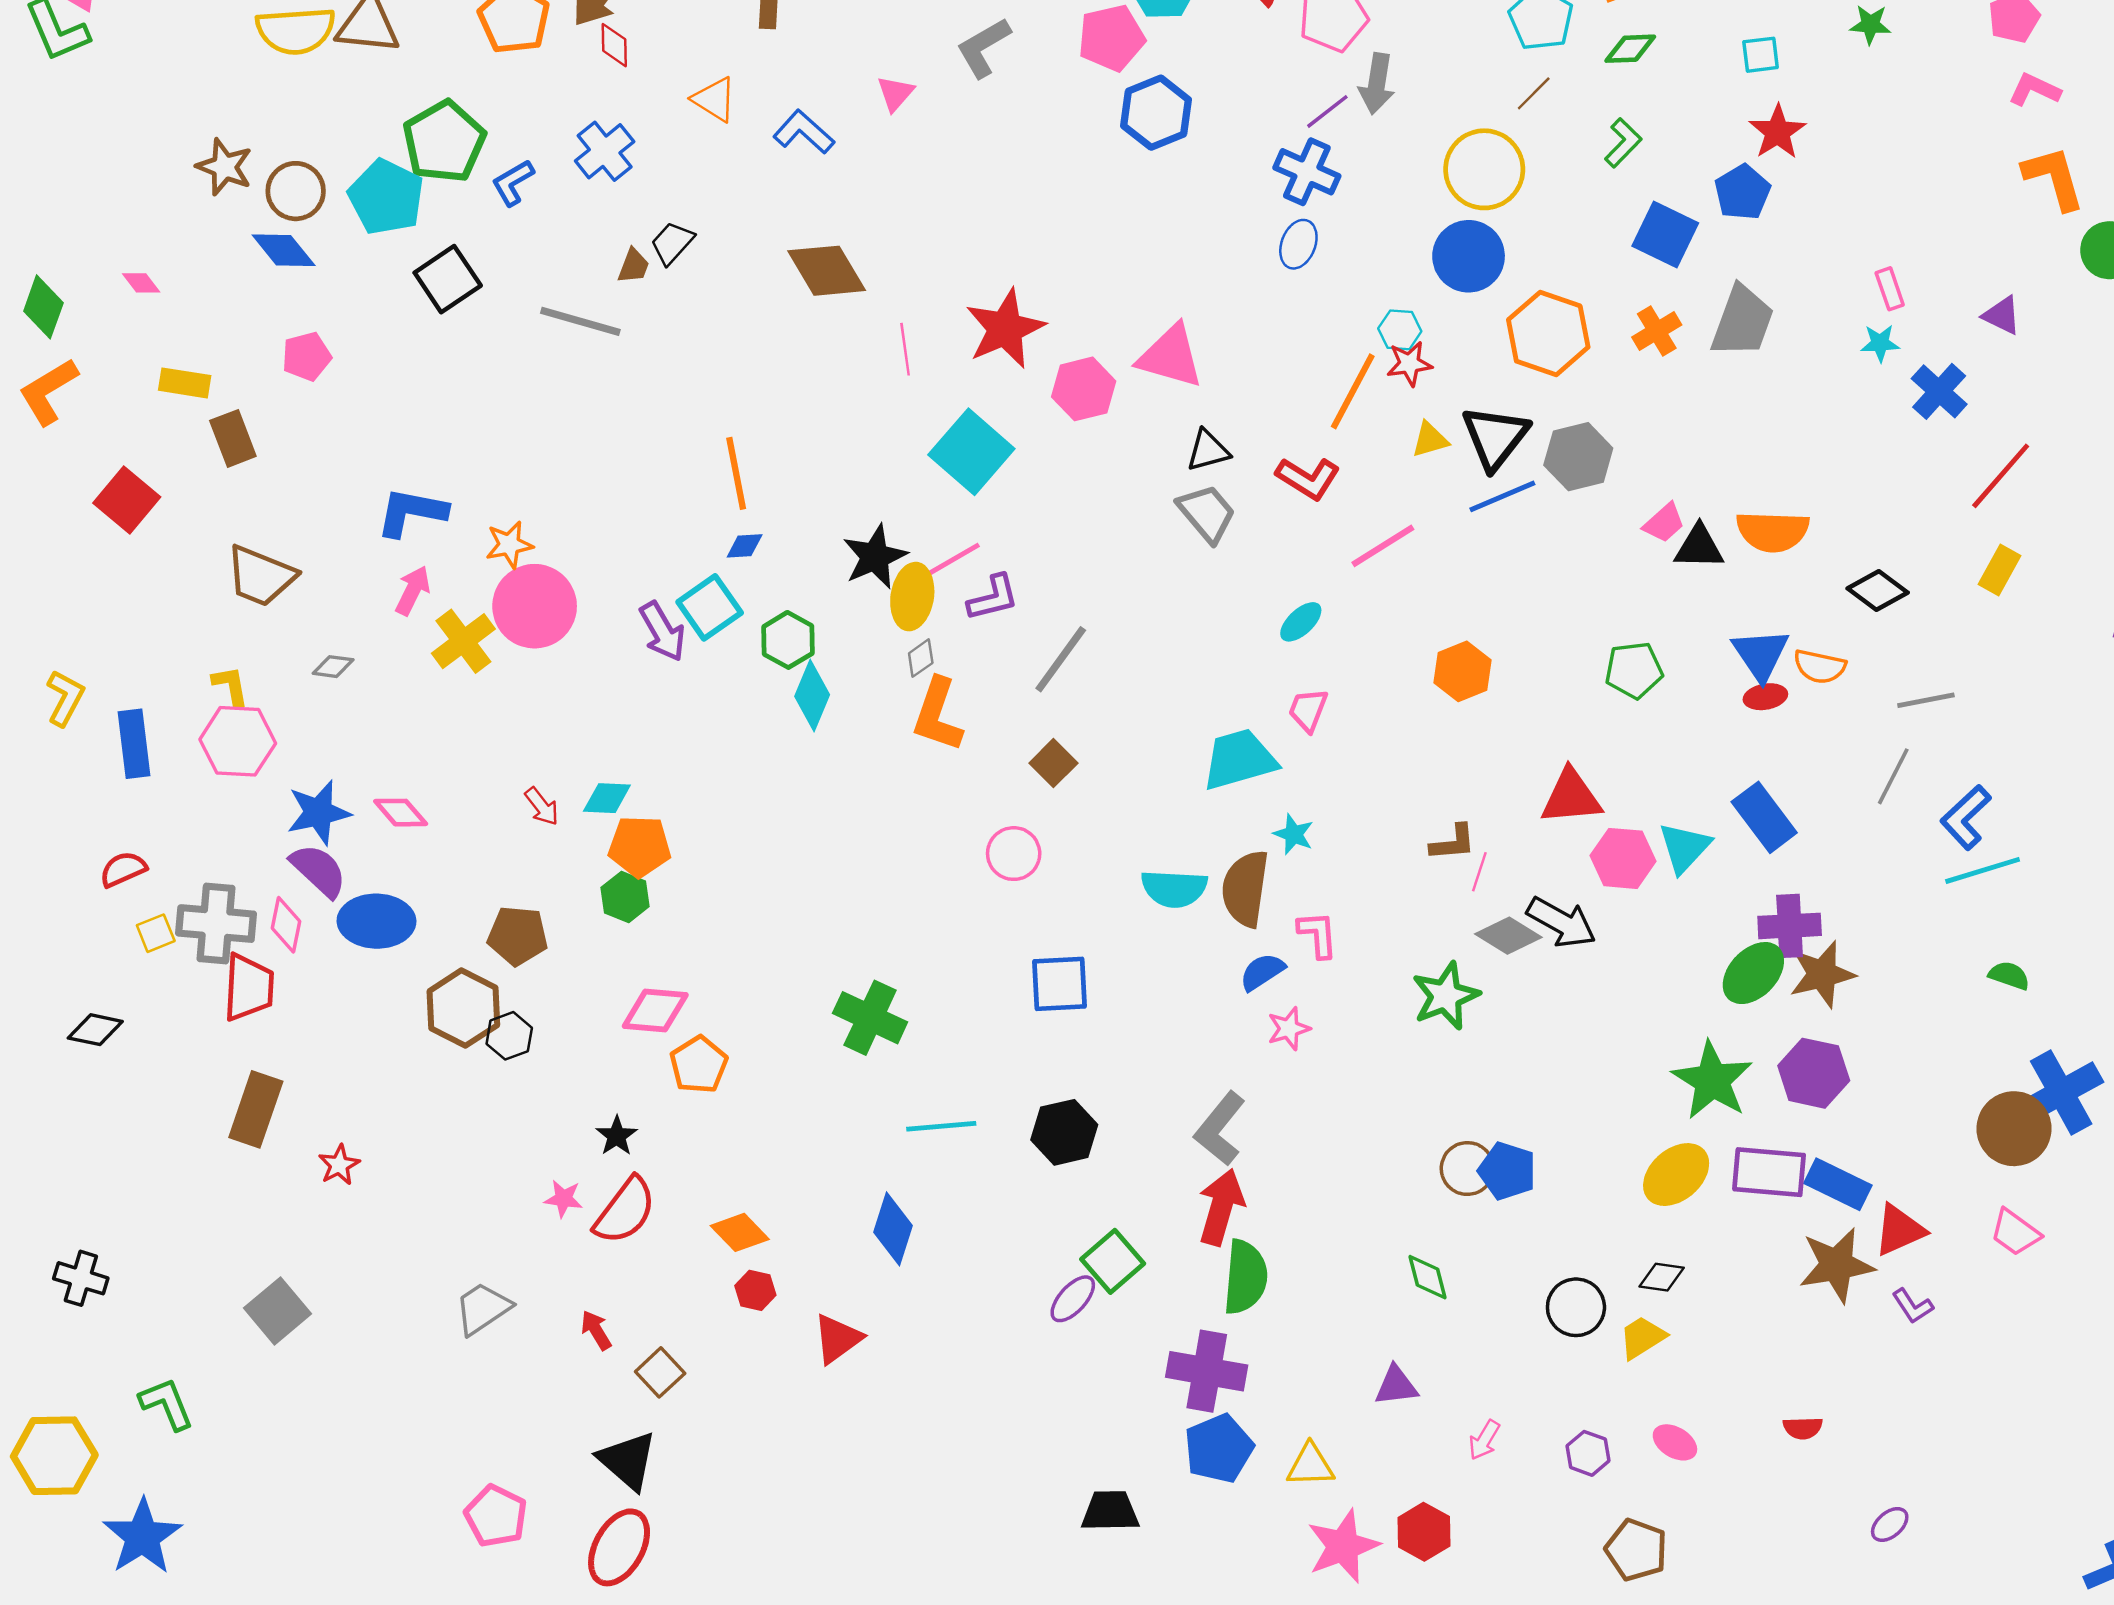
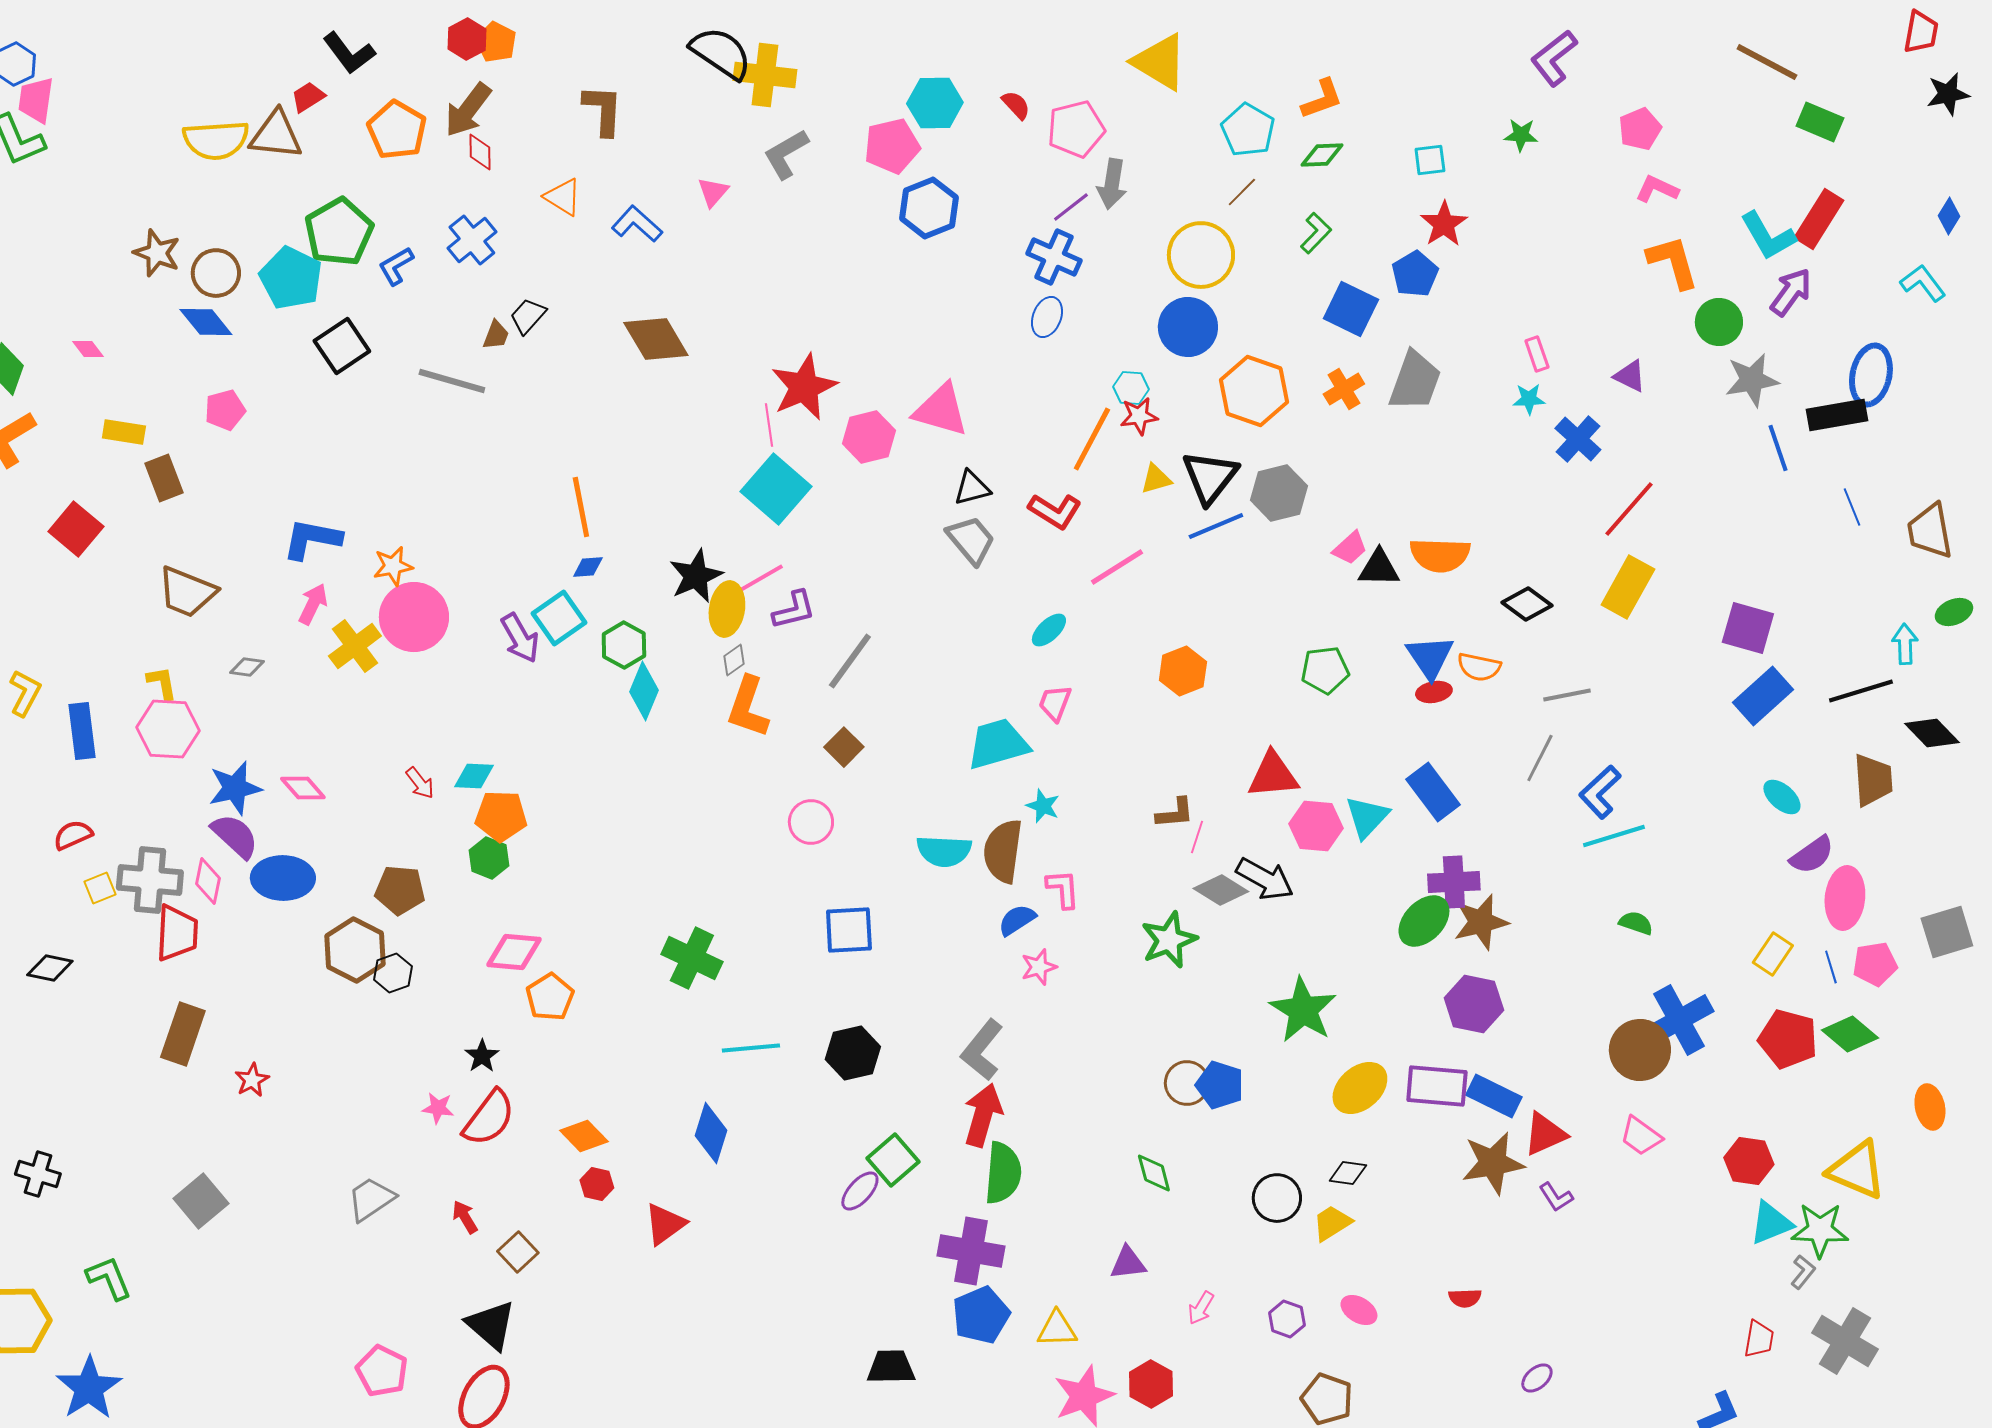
pink line: (905, 349) -> (769, 425), moved
yellow rectangle: (2000, 570) -> (1628, 587), size x1.5
green star: (1712, 1080) -> (1303, 1010), moved

